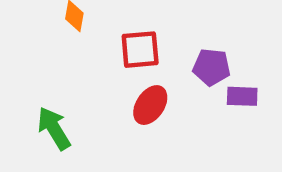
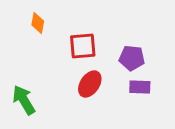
purple rectangle: (242, 96) -> (140, 87), moved

